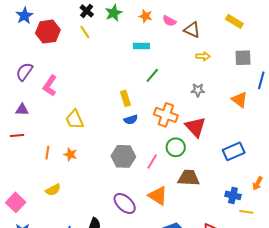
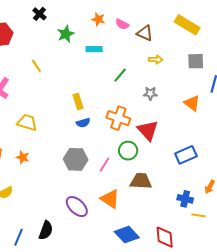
green star: (114, 13) -> (66, 34), moved
yellow rectangle: (234, 21) -> (187, 25), size x1.4
yellow line: (85, 32) -> (36, 66), moved
green line: (152, 75) -> (120, 75), moved
yellow trapezoid: (75, 120) -> (27, 122), turned 130

